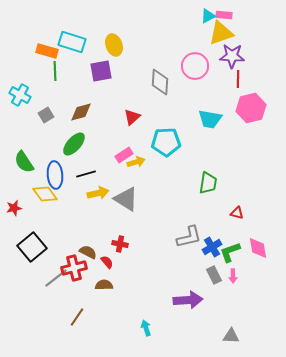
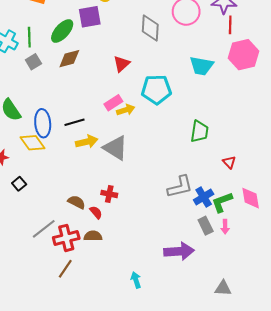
green line: (55, 71) -> (29, 37), moved
green ellipse: (74, 144) -> (62, 31), moved
red triangle: (237, 213) -> (229, 162), turned 32
black square: (32, 247) -> (19, 184), moved, size x0.5
red cross: (74, 268) -> (66, 238), moved

